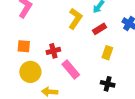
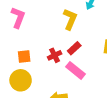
red rectangle: (99, 29) -> (74, 48), moved
yellow circle: (30, 72) -> (21, 80), moved

